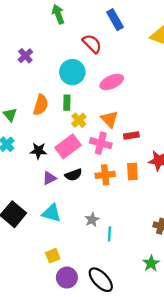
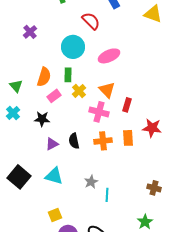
red rectangle: (131, 135) -> (127, 105), turned -64
pink rectangle: (68, 146) -> (54, 96), moved, size x0.6
black semicircle: (73, 175) -> (74, 141), turned 98

